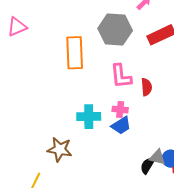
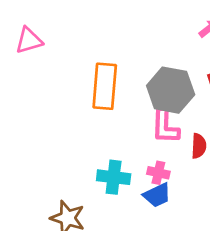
gray hexagon: (115, 30) -> (171, 90), moved

